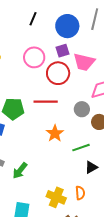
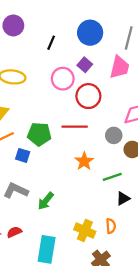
black line: (33, 19) -> (51, 43), moved
blue circle: (67, 26) -> (90, 33), moved
purple square: (63, 51) -> (85, 65), moved, turned -32
pink trapezoid: (84, 62) -> (120, 67), moved, turned -90

